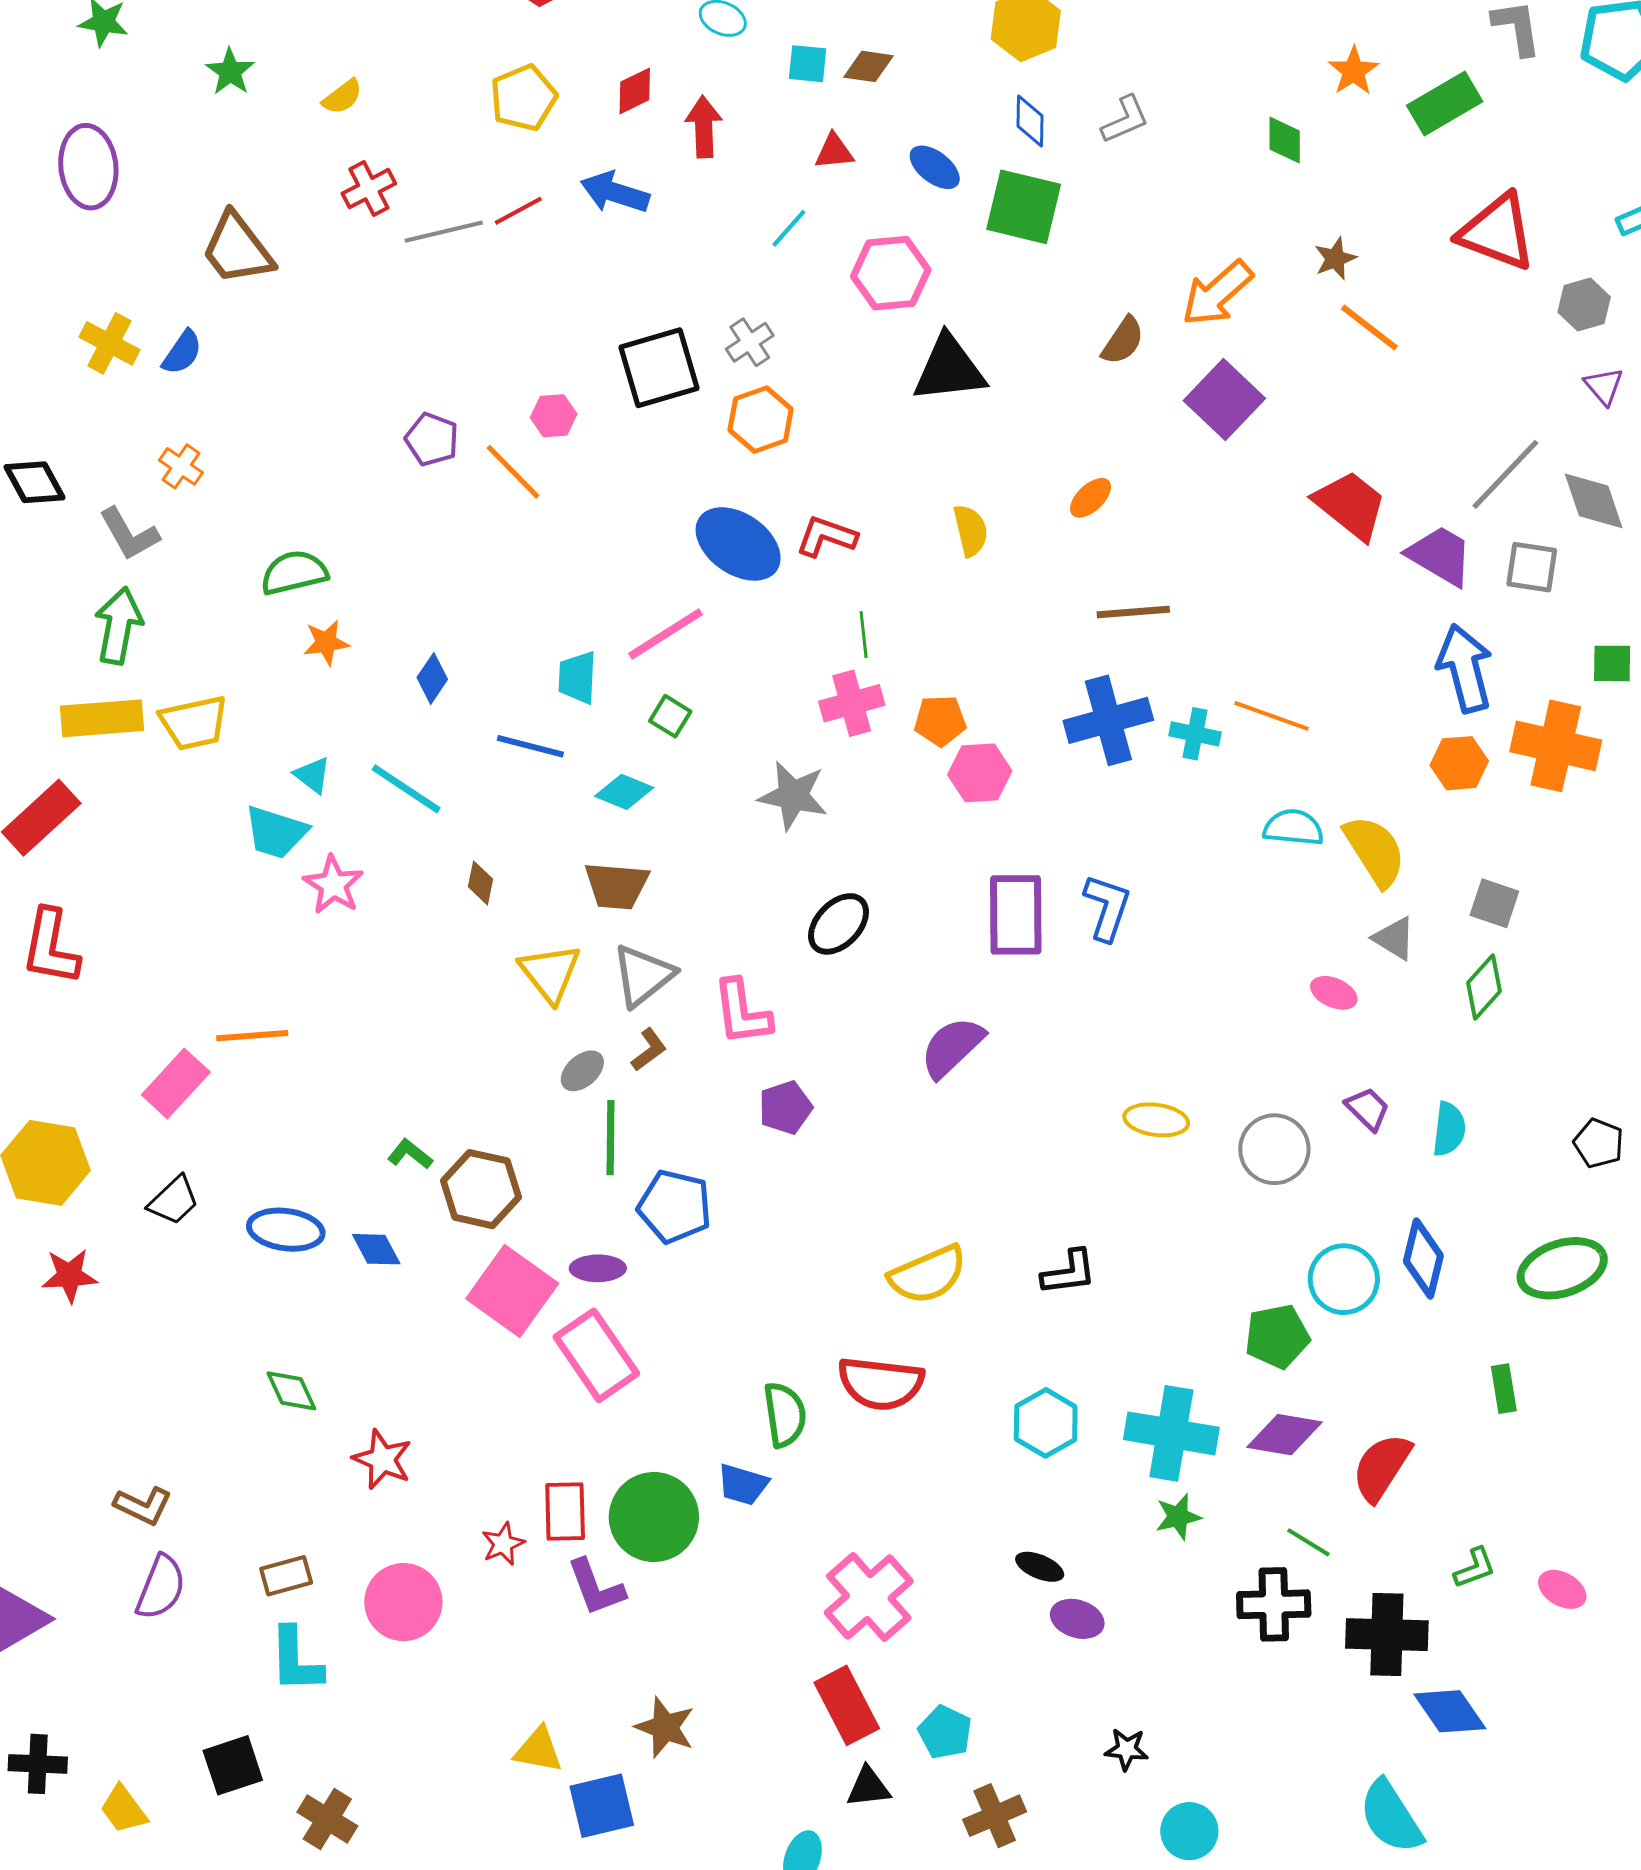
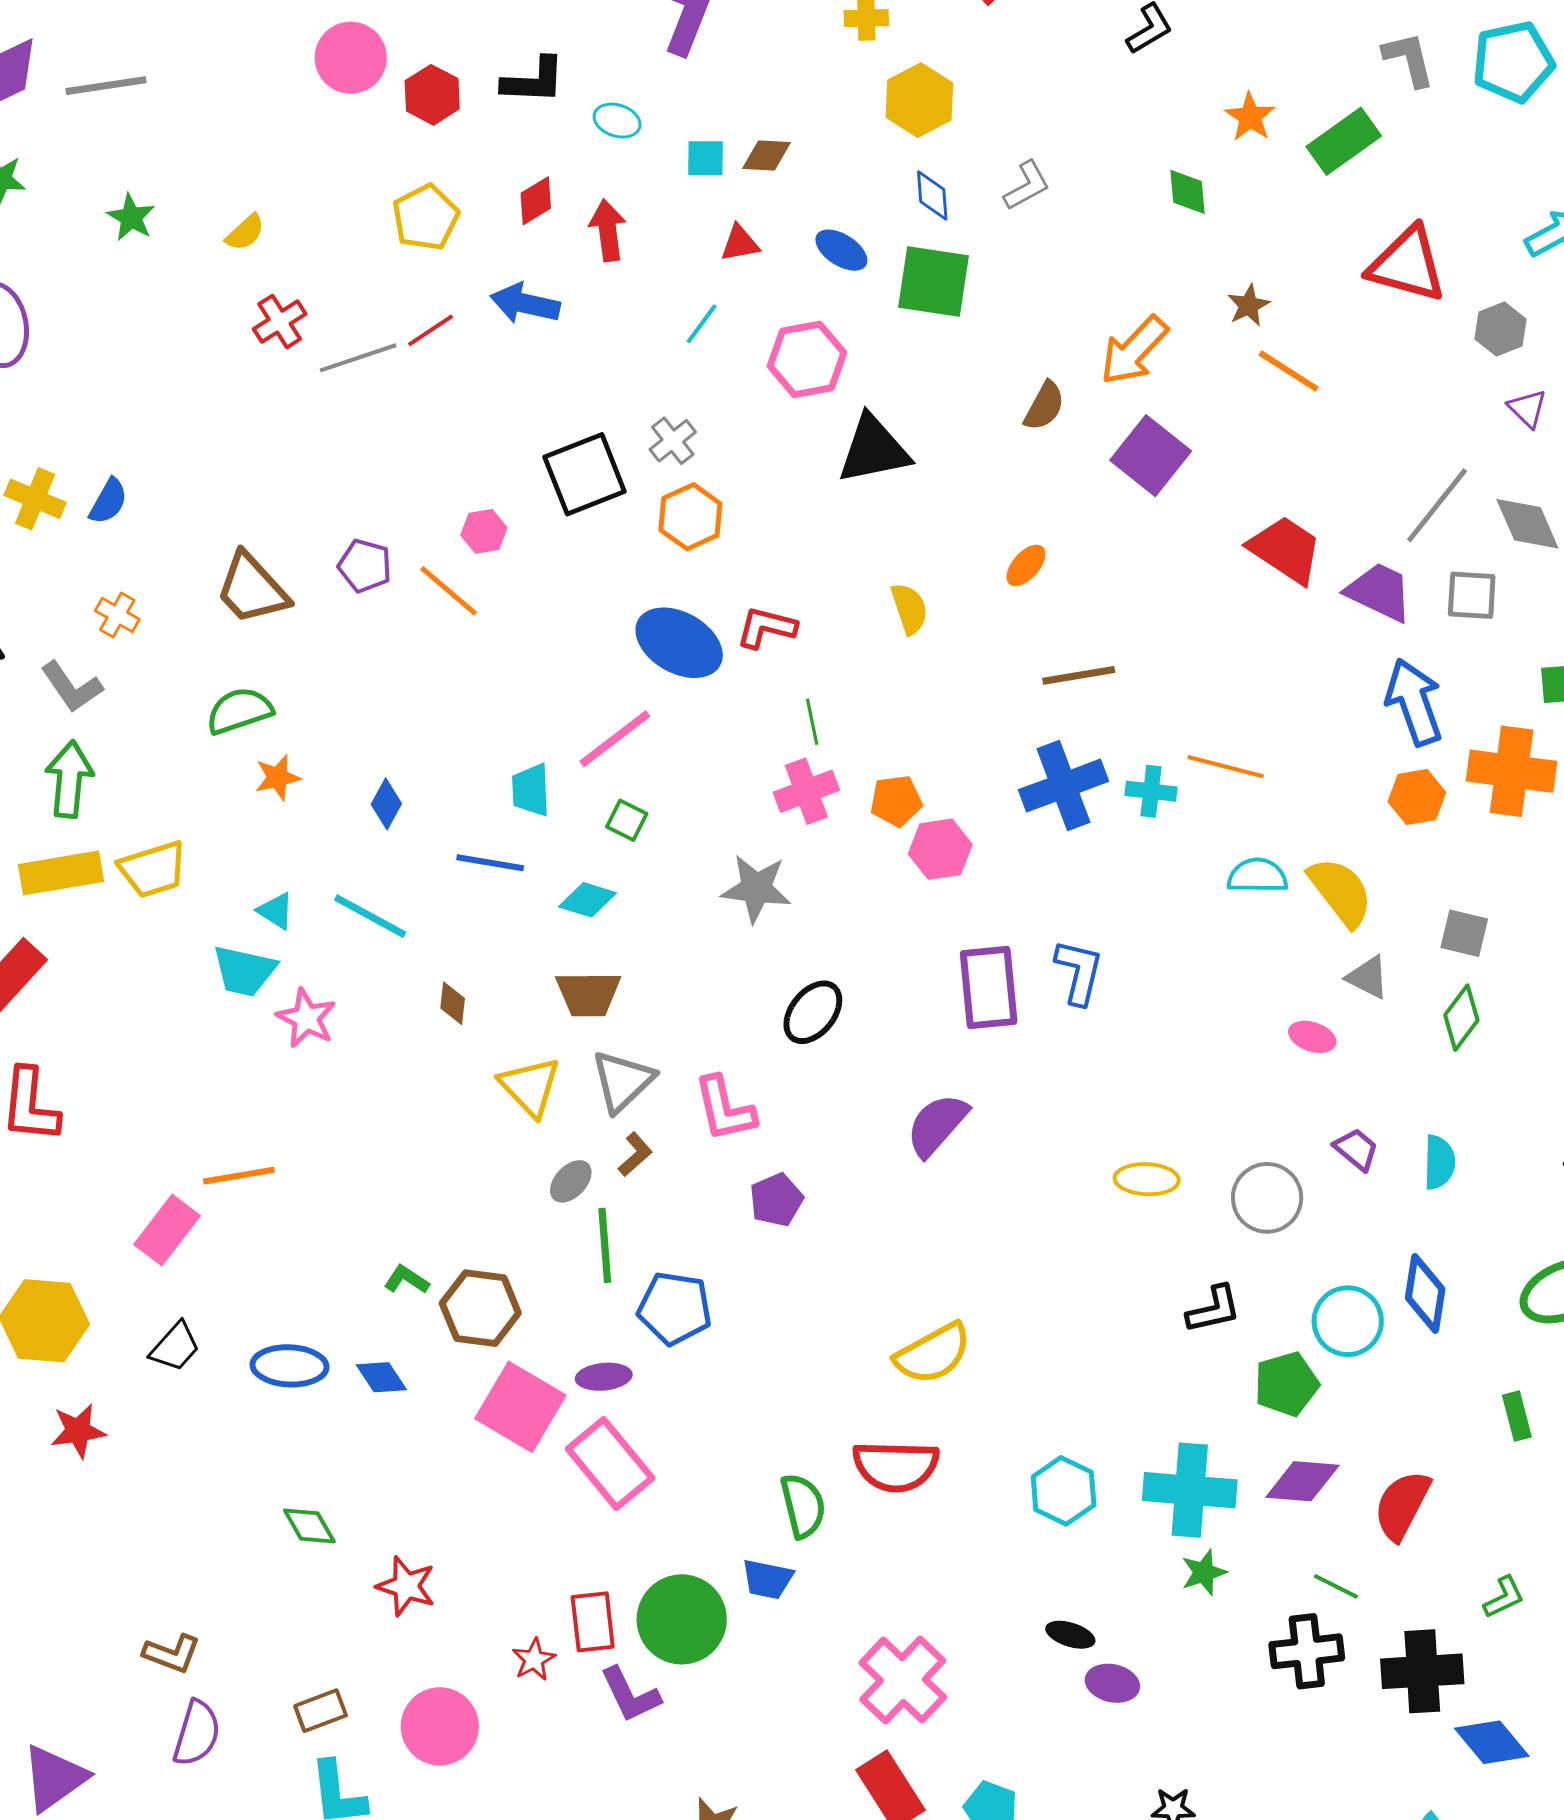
brown trapezoid: (237, 249) -> (252, 589), moved
black L-shape: (1069, 1272) -> (1214, 1309), moved

